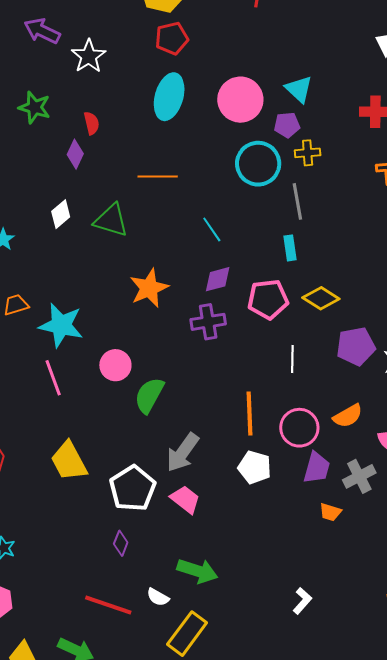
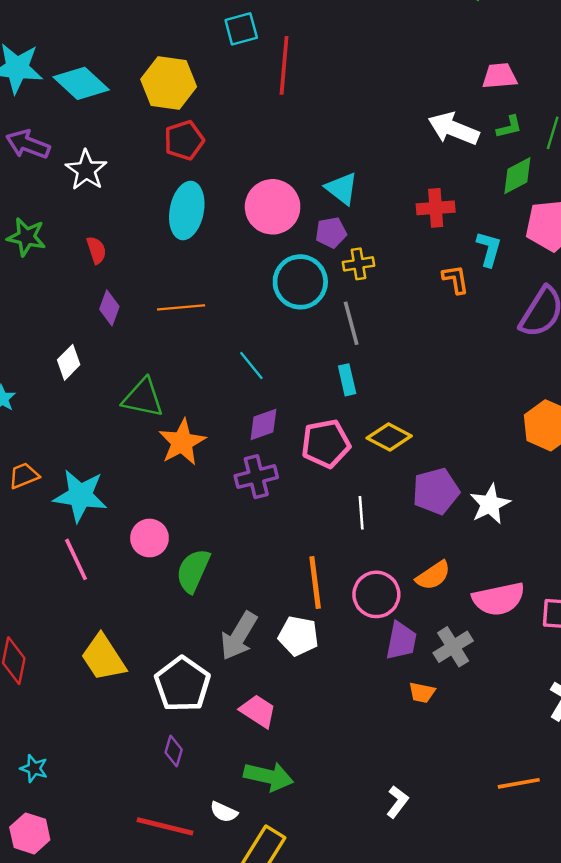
purple diamond: (75, 154) -> (109, 308), moved
green triangle: (111, 220) -> (143, 398), moved
white pentagon: (255, 467) -> (298, 636), moved
pink trapezoid: (185, 499) -> (258, 711), moved

